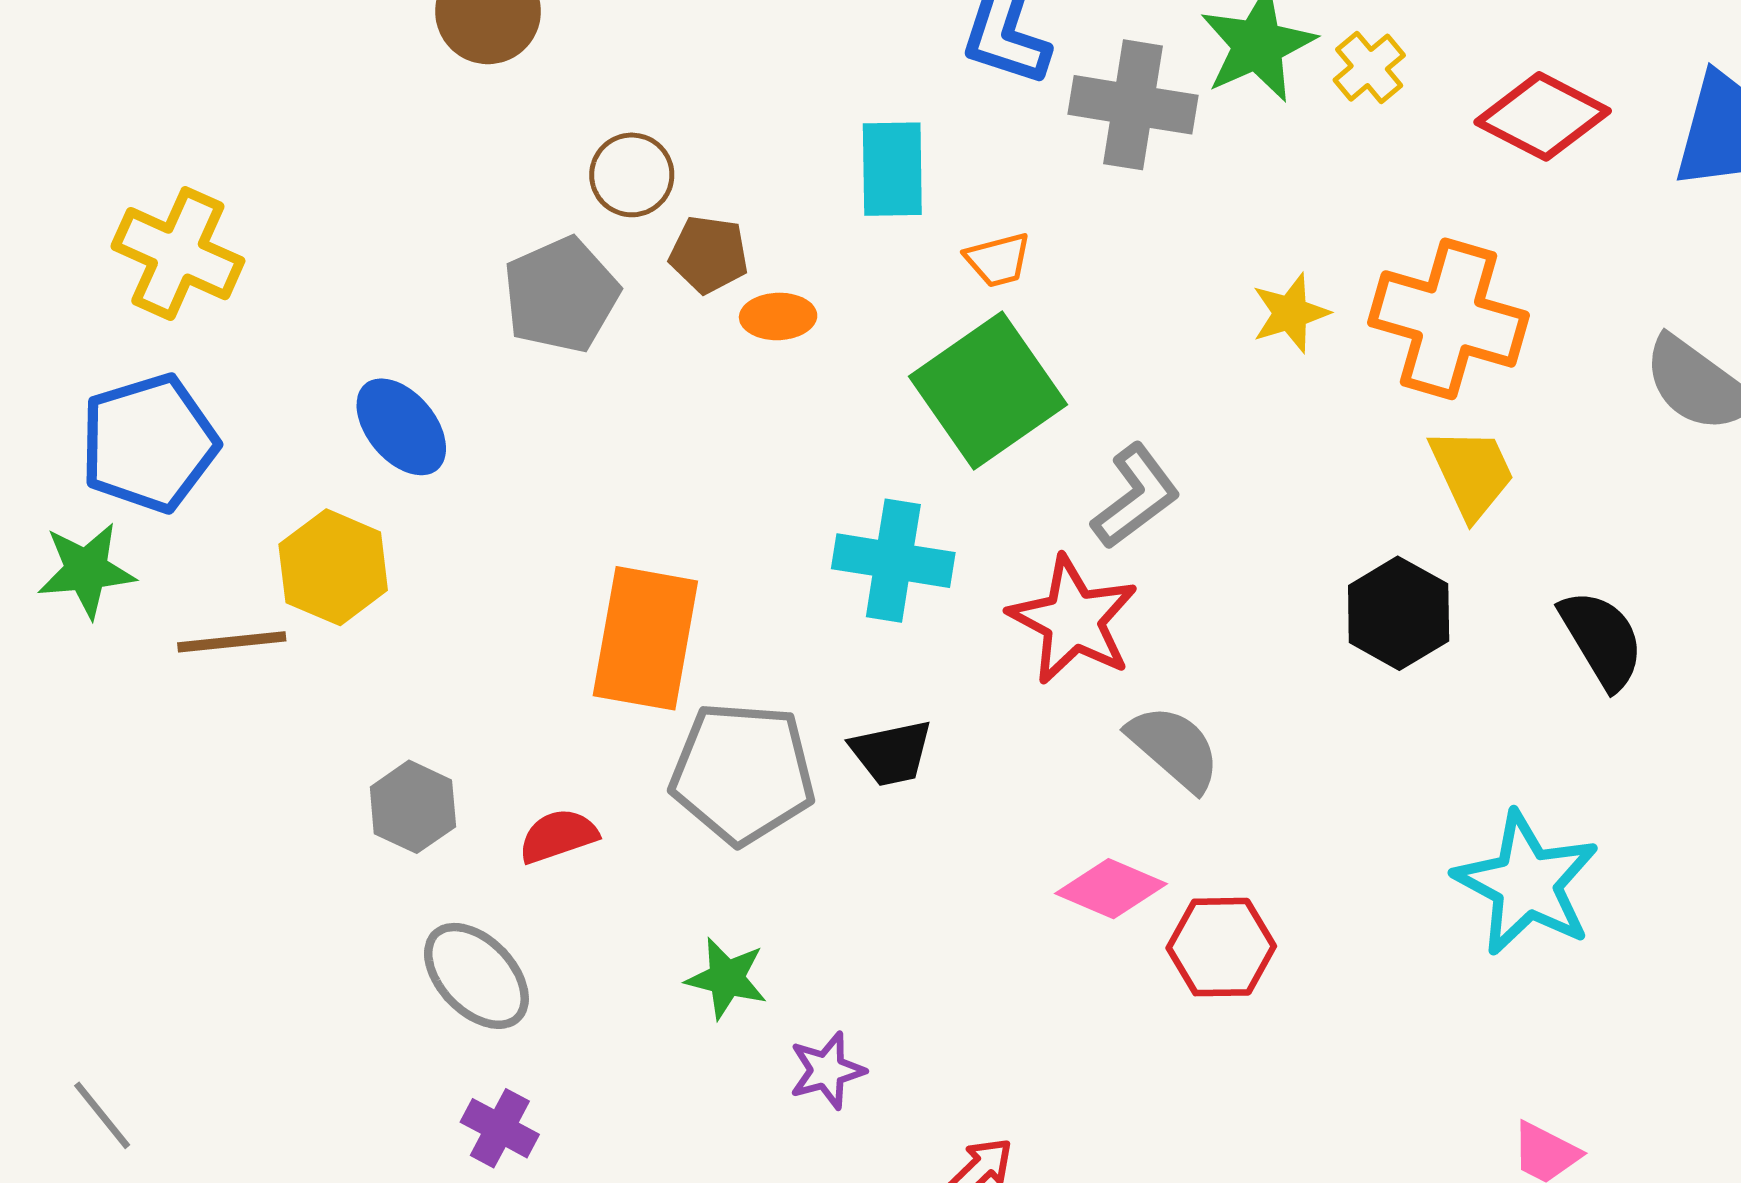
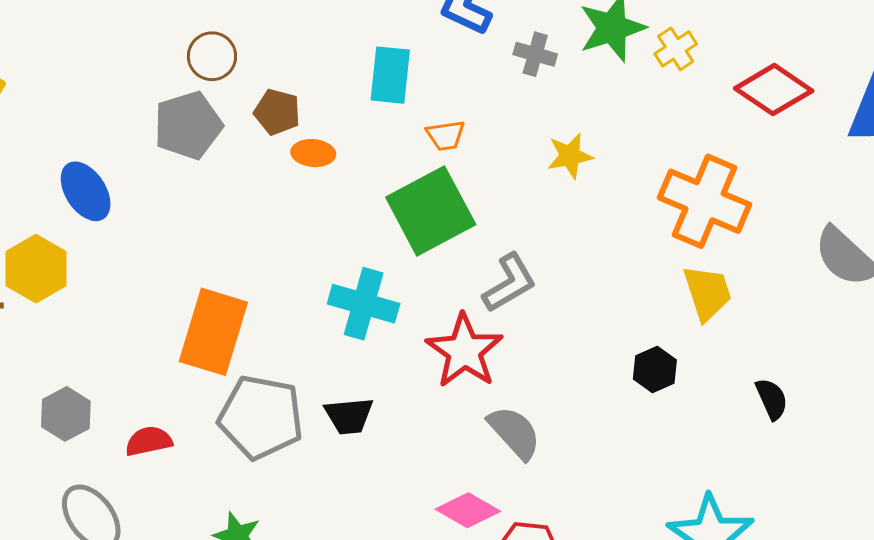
gray cross: (1133, 105) -> (535, 54), size x0.6
brown circle: (632, 175) -> (212, 56), moved
yellow star: (1290, 313) -> (570, 156), moved
black hexagon: (1399, 613) -> (655, 370), size x0.7
black semicircle: (1602, 639) -> (772, 399), size x0.7

